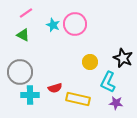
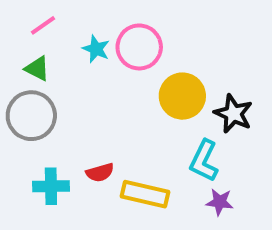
yellow circle: (90, 62) -> (182, 96), moved, size x1.5
gray circle: (20, 72) -> (31, 116), moved

